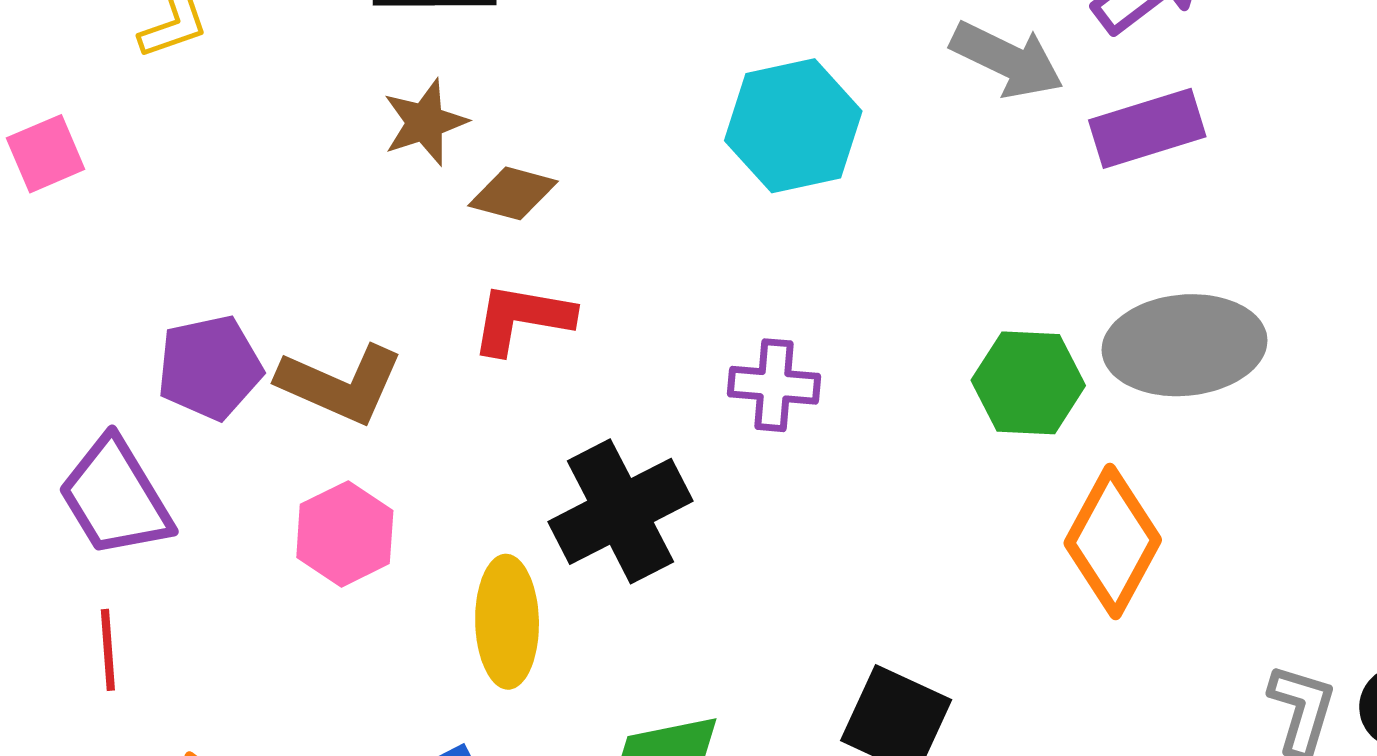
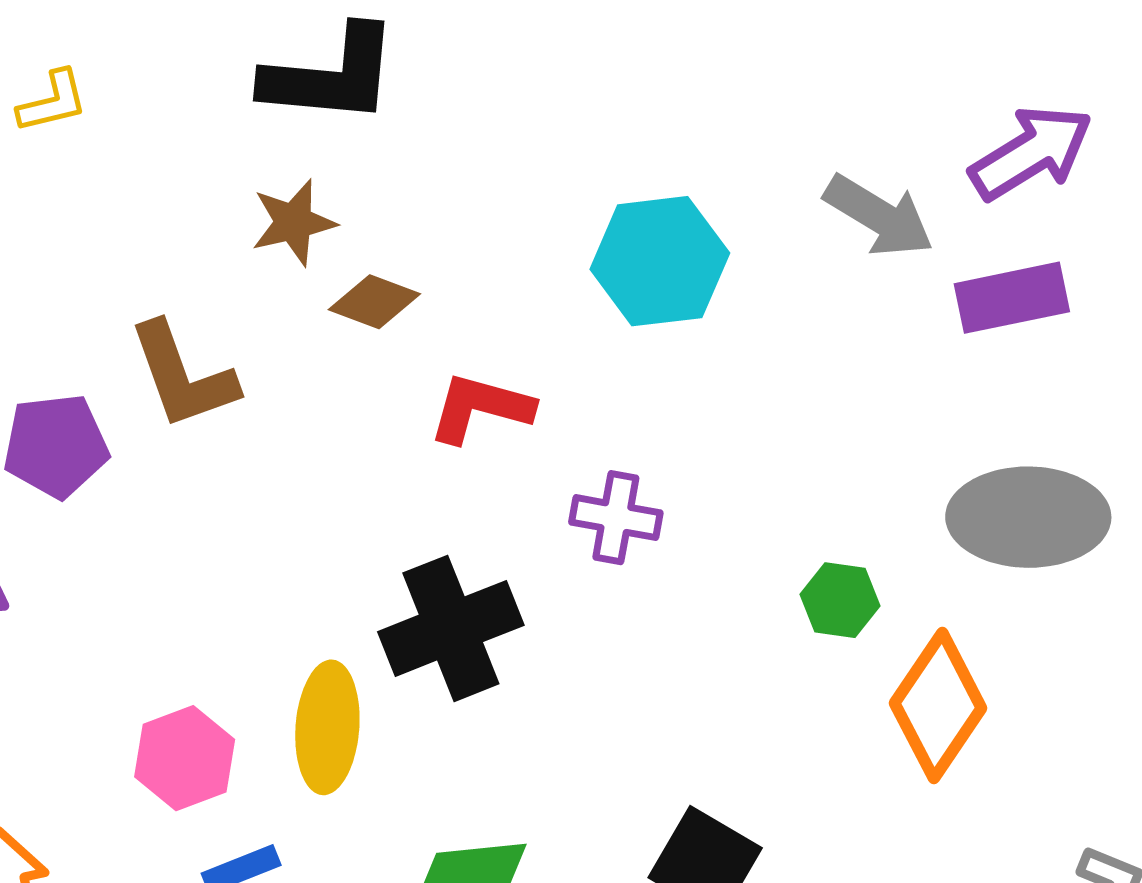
red L-shape: (522, 318) -> (481, 408), moved
green hexagon: (1028, 383) -> (840, 600), moved, size x0.7
brown L-shape: (340, 384) -> (183, 376), moved, turned 41
pink hexagon: (345, 534) -> (185, 758), moved

